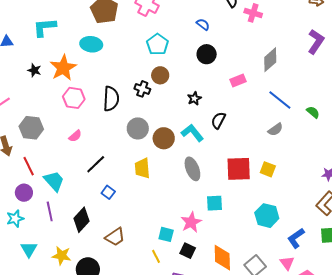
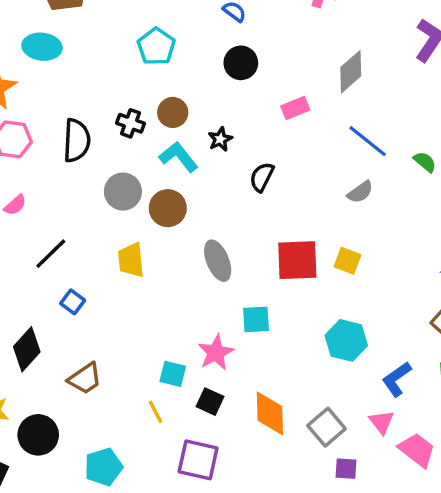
brown circle: (160, 75) -> (173, 112), moved
cyan L-shape: (192, 133) -> (179, 157), moved

